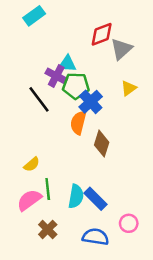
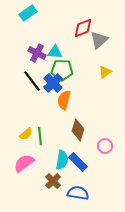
purple cross: (56, 76) -> (37, 53), moved
blue cross: (91, 102) -> (53, 83), moved
brown diamond: (102, 144) -> (78, 130), moved
green line: (48, 189) -> (40, 136), moved
pink circle: (129, 223) -> (105, 146), moved
brown cross: (48, 229) -> (53, 181), moved

